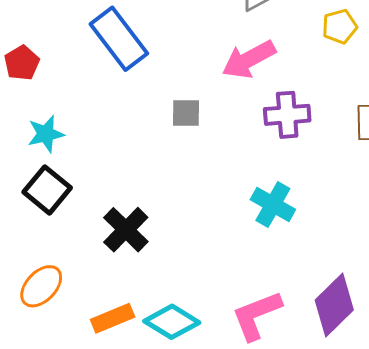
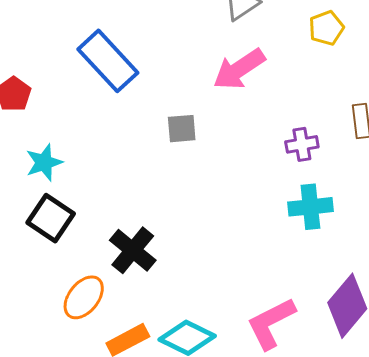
purple cross: (287, 115) -> (302, 144), moved, size x0.7
cyan cross: (273, 204) -> (310, 207), moved, turned -30
orange ellipse: (41, 286) -> (84, 297), moved

